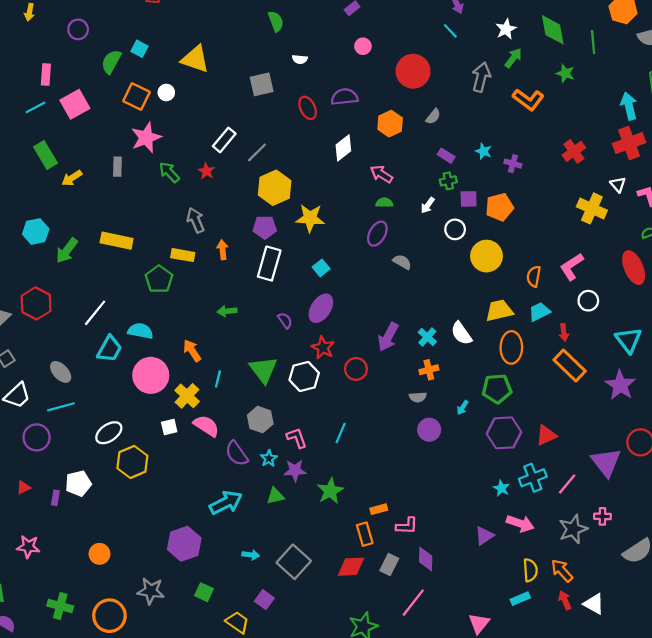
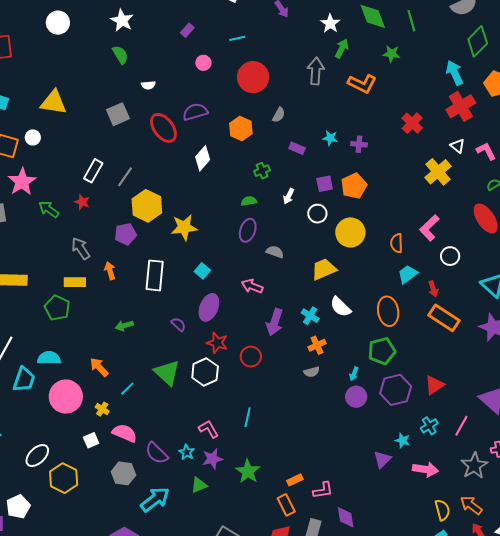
cyan line: (450, 31) -> (237, 38), moved, turned -49
red ellipse: (308, 108) -> (163, 128), size x1.4
pink arrow: (381, 174) -> (252, 286), moved
green cross: (448, 181) -> (262, 171), moved
yellow cross: (592, 208) -> (438, 172), turned 36
purple pentagon: (265, 227) -> (125, 234), moved
yellow trapezoid: (499, 310) -> (324, 269), moved
cyan line: (218, 379) -> (127, 389), turned 42
yellow cross: (187, 396) -> (102, 409), size x0.6
gray hexagon: (260, 420) -> (123, 473), moved
purple circle: (429, 430) -> (356, 397), moved
cyan cross: (533, 478) -> (429, 426), size x0.7
purple triangle: (484, 536) -> (382, 459), moved

